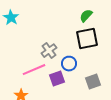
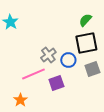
blue circle: (69, 64) -> (68, 60), moved
gray square: (93, 82) -> (92, 69), moved

